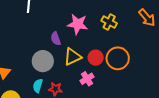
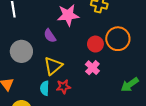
yellow triangle: (73, 57) -> (53, 66), moved
gray circle: (43, 61) -> (21, 51), moved

